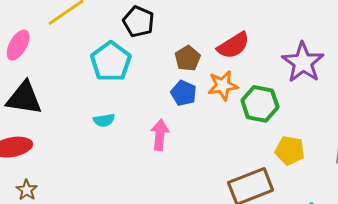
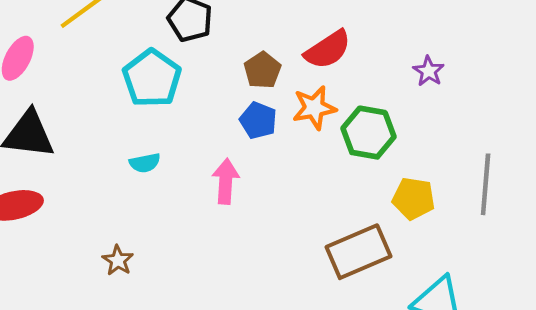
purple star: (303, 62) -> (429, 71), size x0.5
brown star: (27, 190) -> (118, 260), moved

